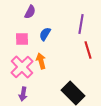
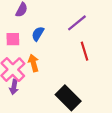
purple line: (81, 24) -> (77, 23), turned 42
purple arrow: (23, 94) -> (14, 87), moved

